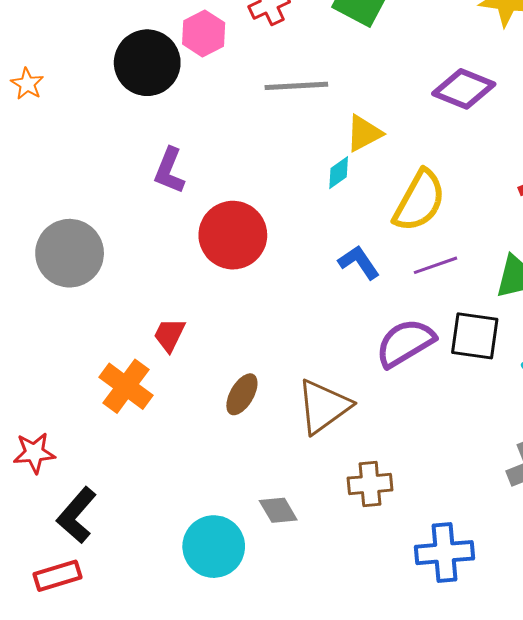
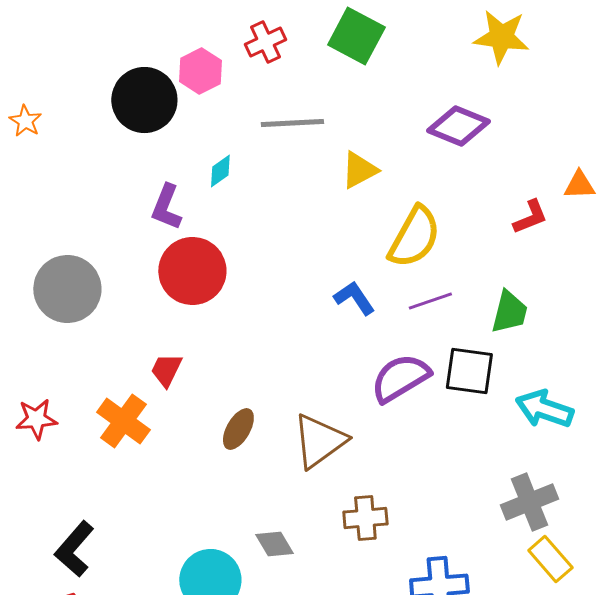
cyan diamond: (339, 173) -> (220, 171), moved
red circle: (233, 235) -> (192, 271), moved
red star: (34, 453) -> (36, 419), moved

